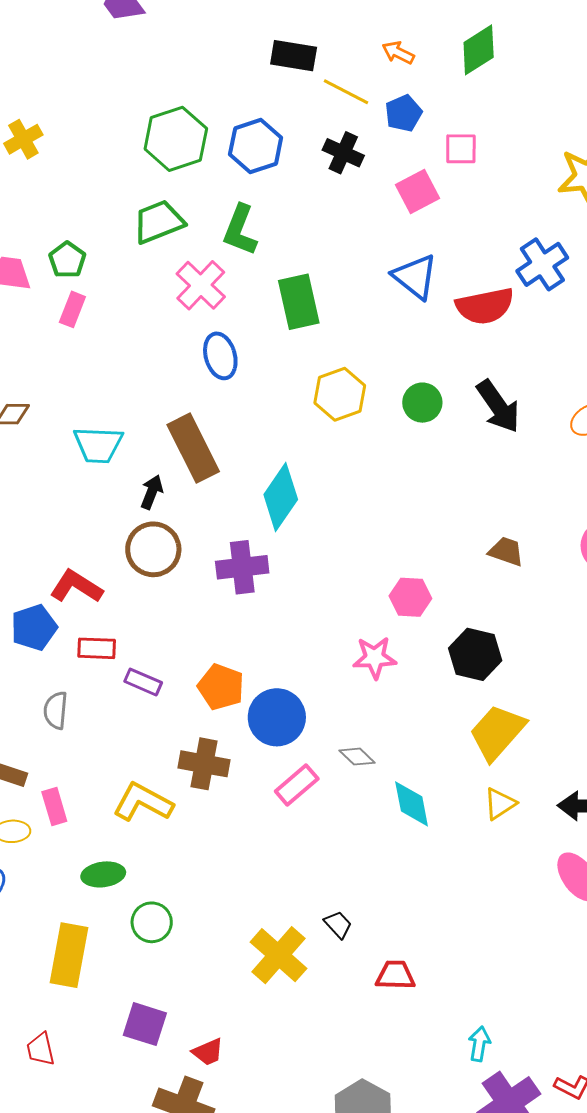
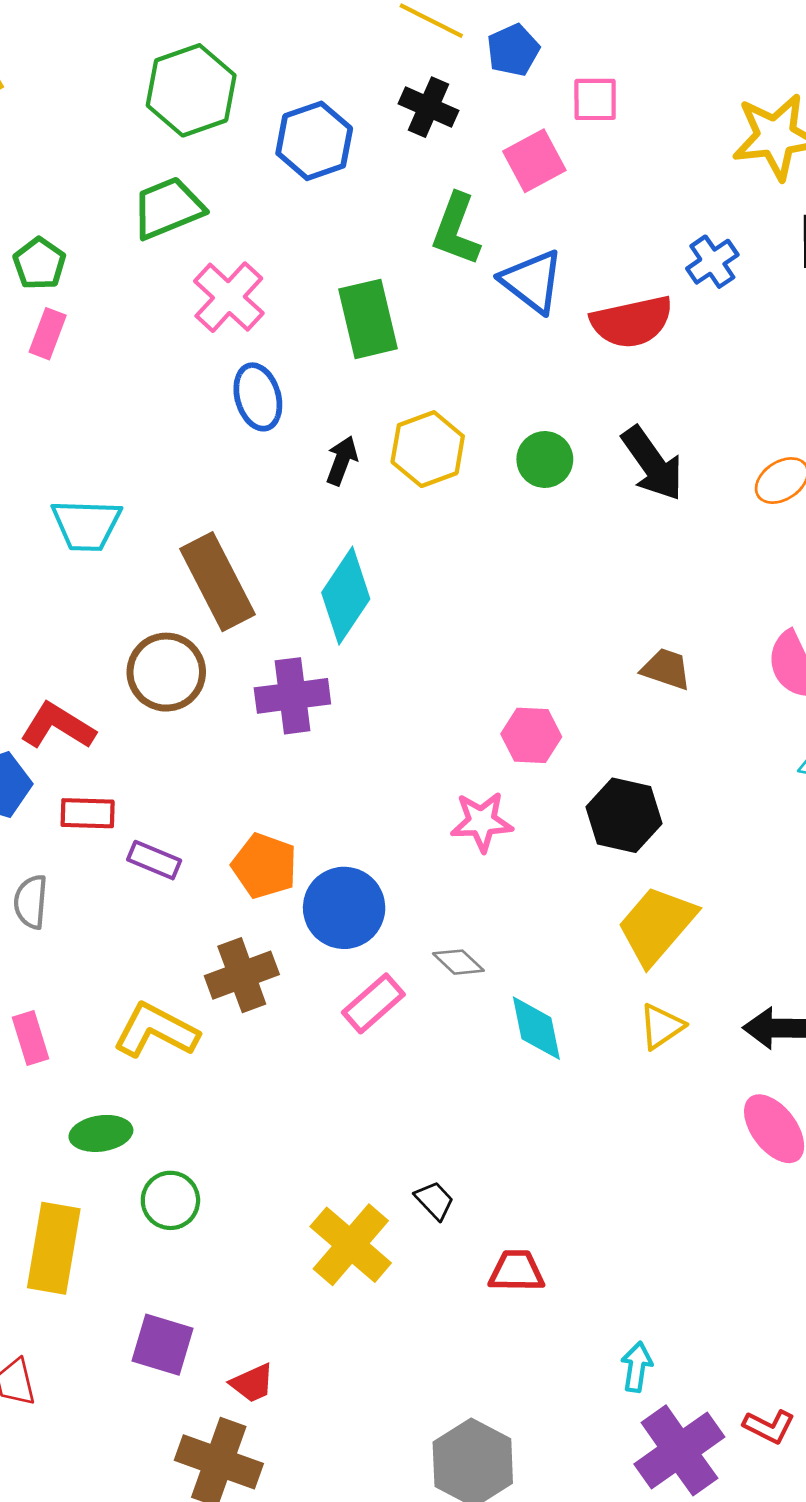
blue hexagon: (256, 146) -> (314, 141), moved
green L-shape: (240, 230) -> (456, 230), moved
blue cross: (542, 264) -> (712, 262), size x0.7
brown rectangle: (193, 448) -> (218, 582), moved
black arrow: (152, 492) -> (342, 461), moved
brown cross: (204, 764) -> (242, 975), turned -30

